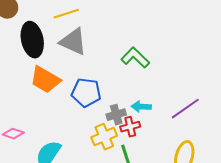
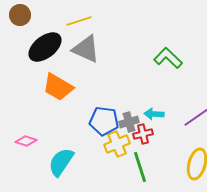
black ellipse: (32, 40) -> (45, 47), turned 64
green L-shape: (135, 58) -> (168, 58), moved
blue pentagon: (86, 93) -> (104, 121), moved

